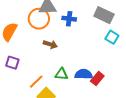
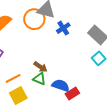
blue cross: (69, 19) -> (63, 28), turned 32
brown arrow: (50, 44) -> (40, 67), moved

